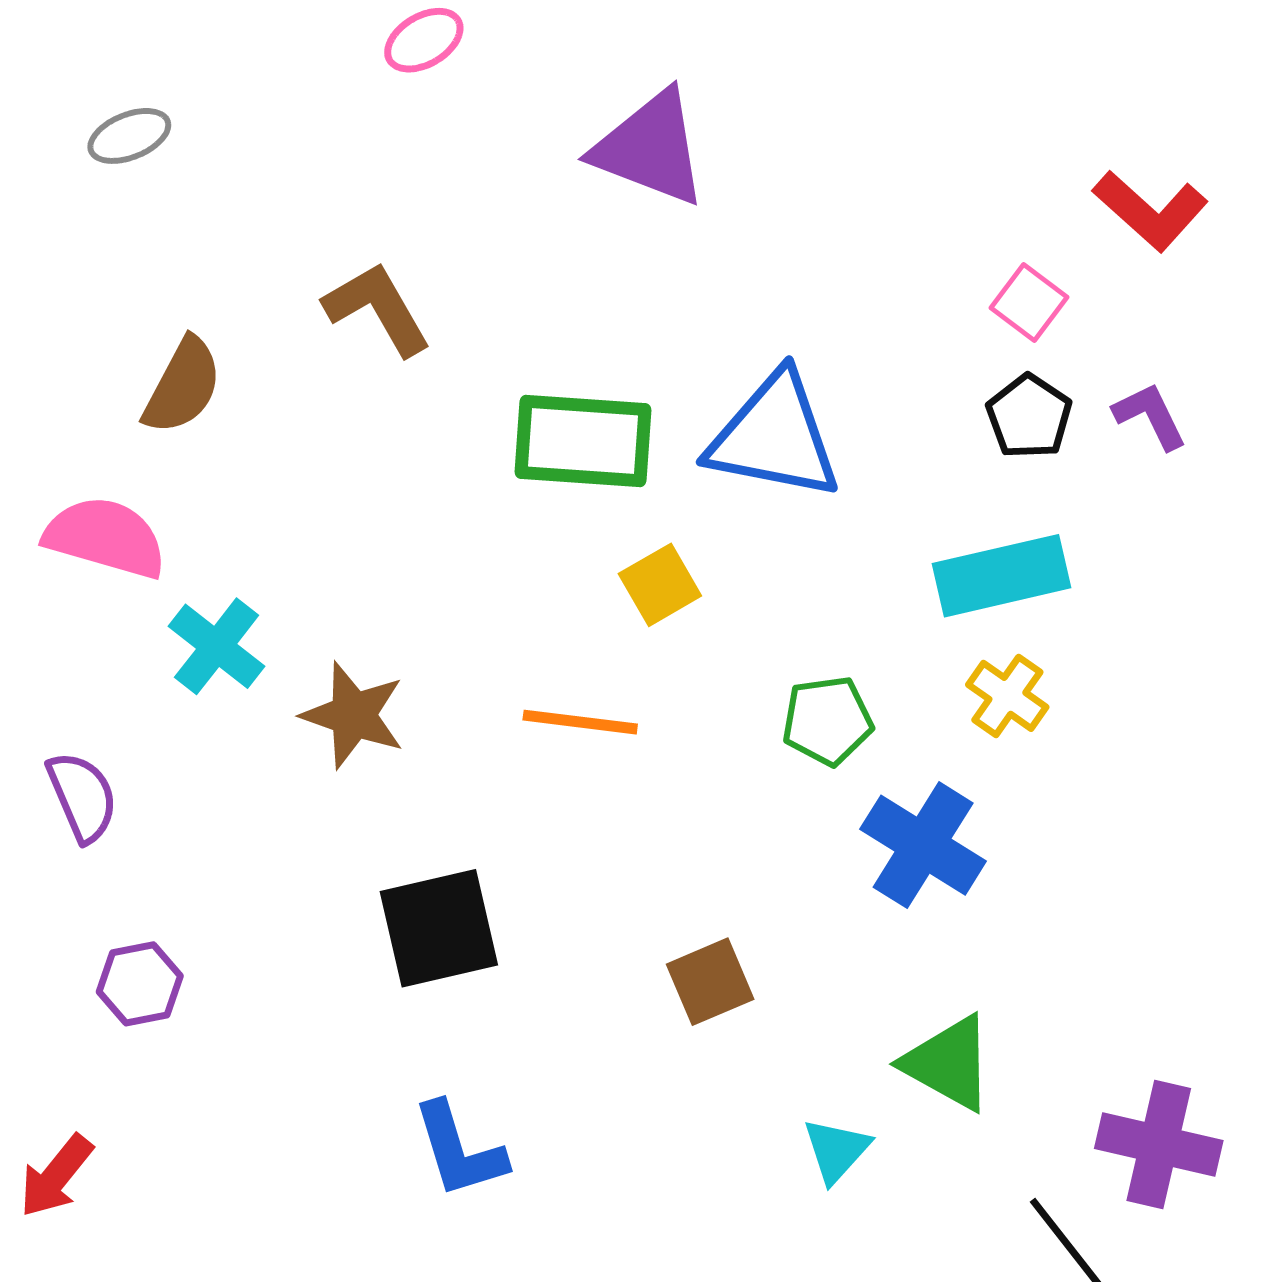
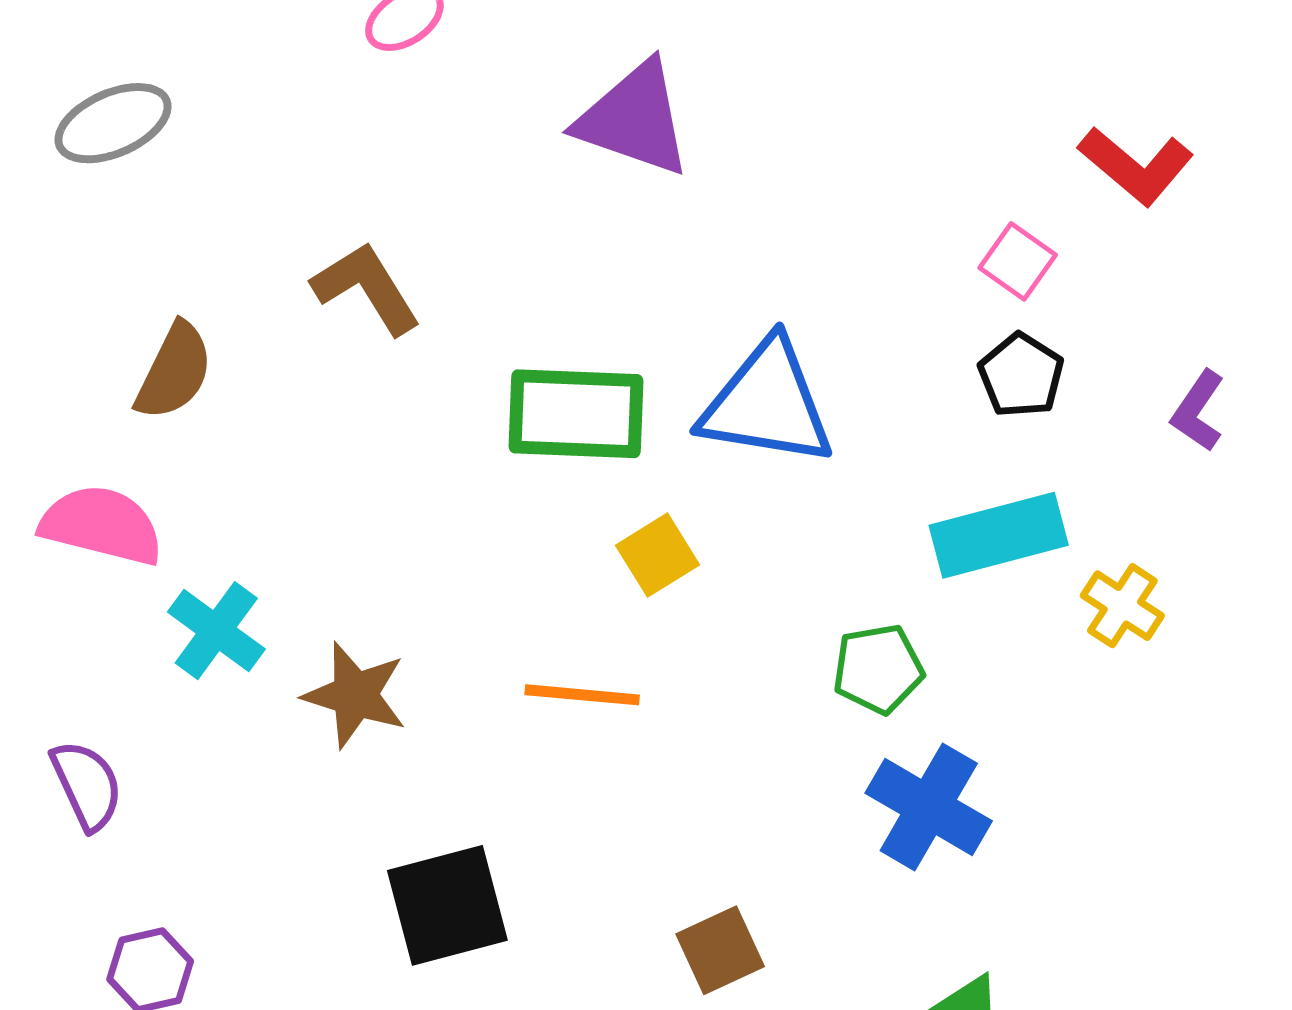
gray ellipse: (129, 136) -> (113, 123), size x1.4
purple L-shape: (1150, 416) -> (1198, 411), moved, turned -118
yellow cross: (1007, 696) -> (1122, 606), moved
green pentagon: (827, 721) -> (878, 669), moved

